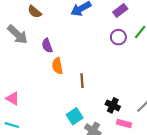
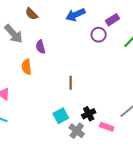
purple circle: (118, 37) -> (99, 35), moved
orange semicircle: (57, 66) -> (27, 67), moved
black cross: (113, 105) -> (89, 114), moved, turned 32

